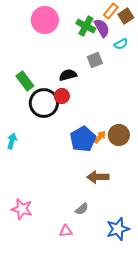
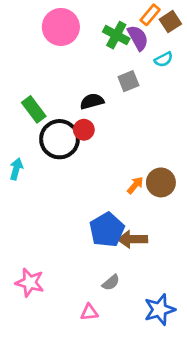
blue pentagon: (83, 139) -> (107, 230), moved
cyan arrow: (12, 141) -> (16, 169), moved

